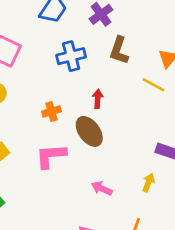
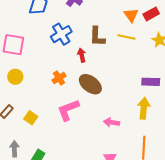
brown L-shape: (119, 50) -> (97, 37), moved
red arrow: (98, 99) -> (82, 55), moved
yellow arrow: (148, 183) -> (144, 108), size x1.5

